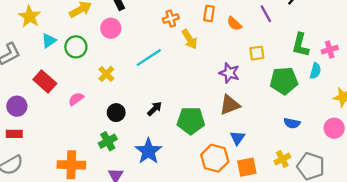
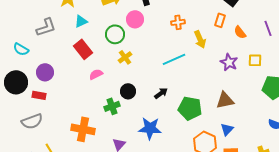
orange cross: (171, 19) -> (178, 22), moved
green circle: (76, 47) -> (115, 34), moved
cyan line: (149, 58) -> (174, 59), moved
purple star: (229, 73) -> (229, 62), moved
red rectangle: (45, 82) -> (83, 49), moved
green cross: (108, 141) -> (112, 106), moved
blue star: (148, 151) -> (150, 128), turned 30

